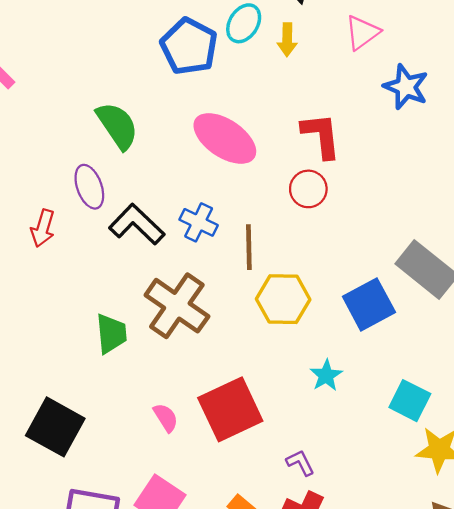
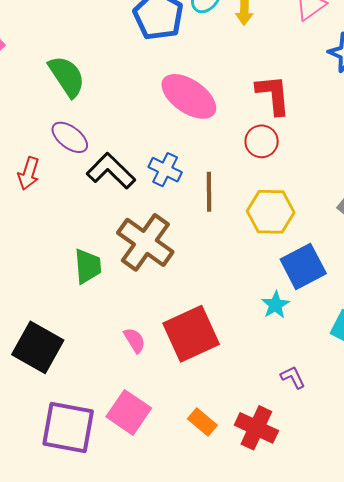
green semicircle: (117, 126) -> (67, 76), moved
purple ellipse: (89, 187) -> (70, 137), turned -33
yellow hexagon: (283, 299) -> (271, 212), moved
blue square: (369, 304) -> (303, 266), moved
purple L-shape: (300, 463) -> (293, 377), moved

